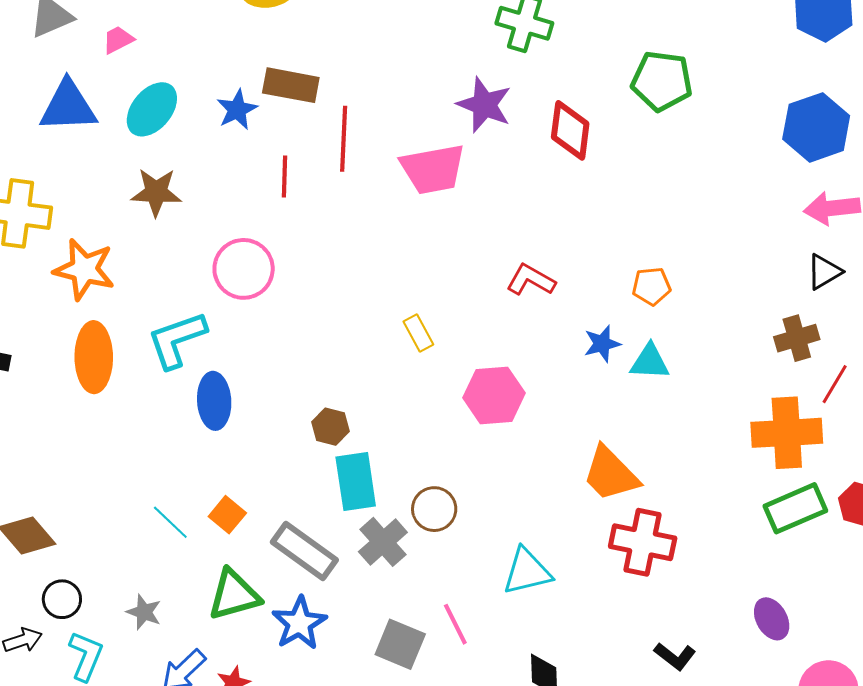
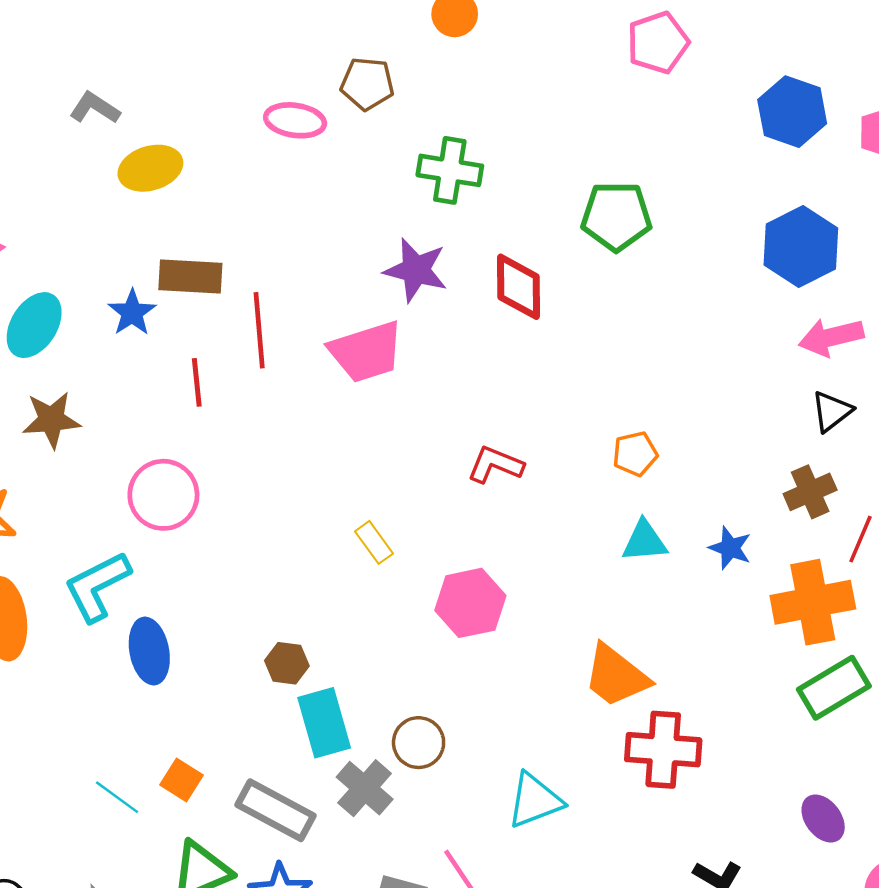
blue star: (602, 344) -> (730, 548), moved, turned -30

